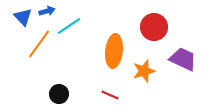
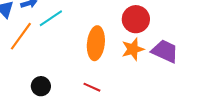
orange star: (144, 71) -> (133, 49), moved

